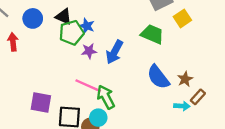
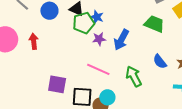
red arrow: (13, 42) -> (34, 41), moved
blue semicircle: (158, 77) -> (160, 61), size x0.7
green arrow: (106, 97) -> (134, 76), moved

